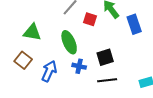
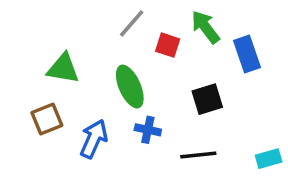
black square: (105, 57) -> (207, 99), moved
brown square: (23, 60) -> (47, 119), turned 30

